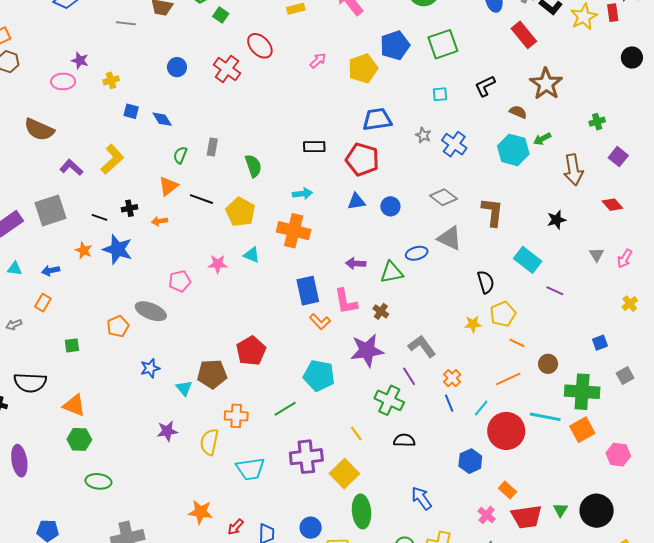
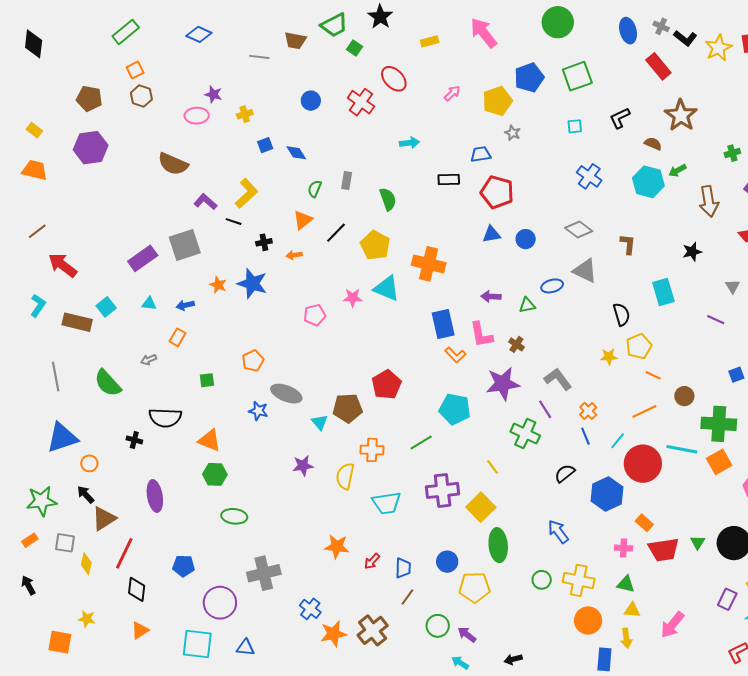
blue square: (131, 111) -> (265, 145), turned -35
blue trapezoid: (377, 119) -> (481, 154), moved, size x0.7
gray star: (423, 135) -> (513, 133), moved
cyan arrow: (302, 194) -> (409, 143), moved
black line: (201, 199) -> (336, 233), turned -65
brown L-shape: (492, 212) -> (628, 244), size x0.7
black line: (99, 217) -> (234, 222), moved
cyan triangle: (252, 255) -> (387, 288), size x1.6
cyan rectangle: (528, 260) -> (663, 292), turned 36
green triangle: (392, 272) -> (527, 305), size x0.7
purple line: (555, 291) -> (716, 320), moved
gray ellipse: (151, 311) -> (286, 394), moved
blue star: (150, 368) -> (258, 411), moved, turned 30
black semicircle: (404, 440) -> (565, 473), moved, turned -40
blue hexagon: (470, 461) -> (607, 494), size x1.4
pink cross: (487, 515) -> (624, 548), turned -36

